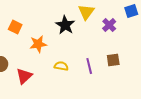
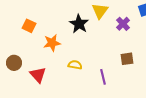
purple line: (89, 66) -> (103, 77), moved
red triangle: (24, 76) -> (38, 75), turned -30

